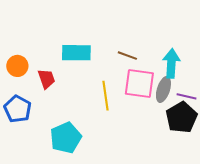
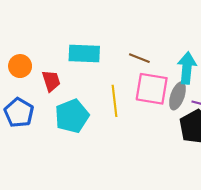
cyan pentagon: (66, 138) -> (72, 116), moved

